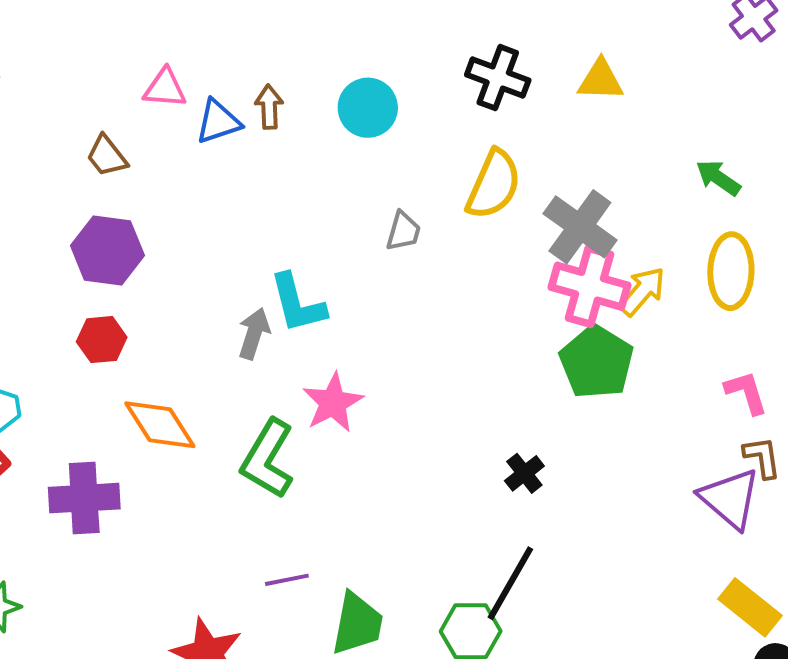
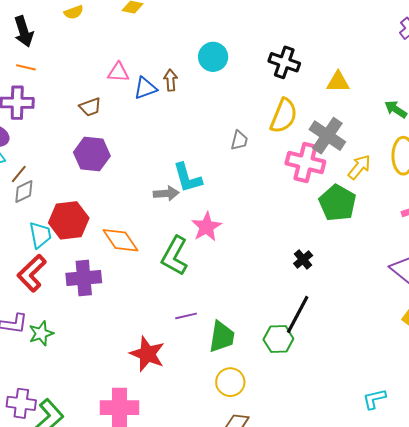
yellow triangle: (601, 80) -> (338, 82), moved
cyan circle: (368, 108) -> (213, 57), moved
brown trapezoid: (107, 156) -> (90, 107), turned -70
pink cross: (589, 286) -> (305, 162), moved
gray arrow: (254, 333) -> (166, 193), turned 70
red hexagon: (102, 340) -> (69, 220), moved, size x1.6

